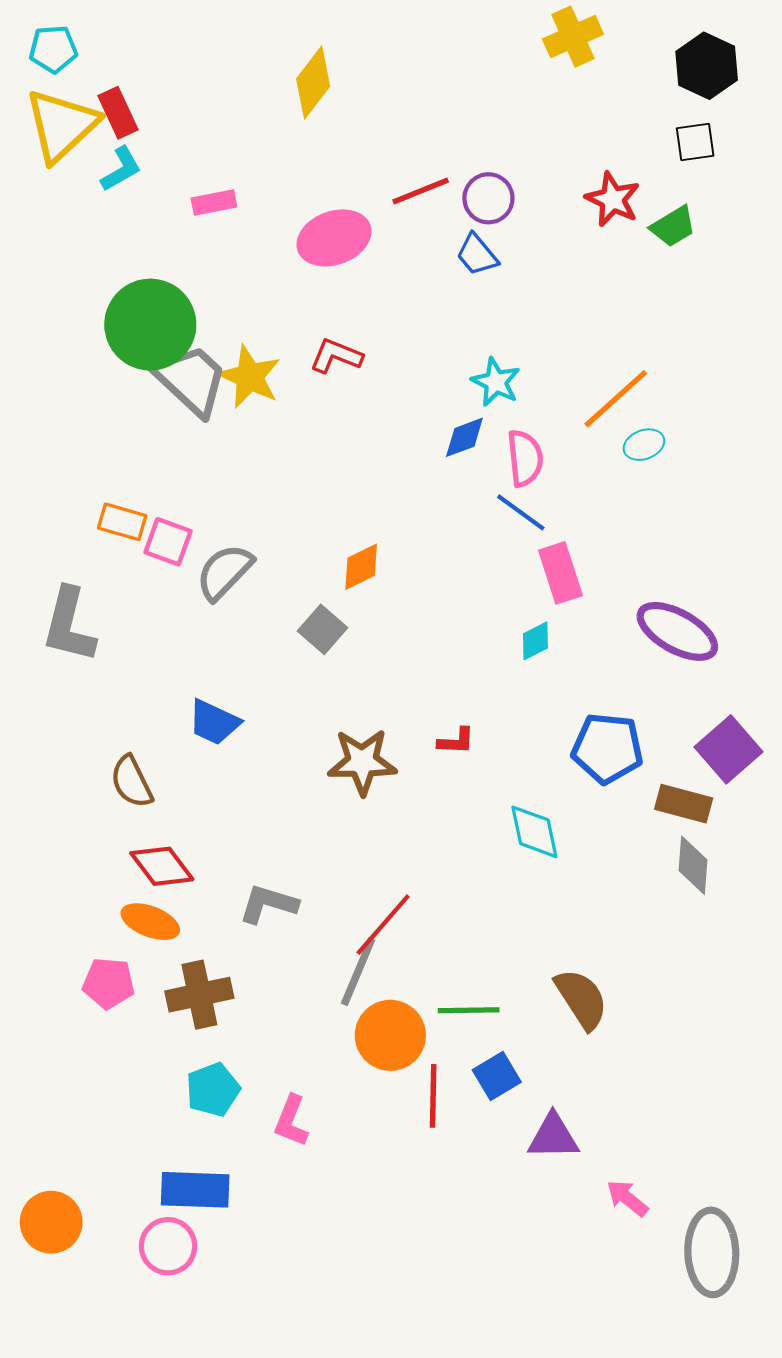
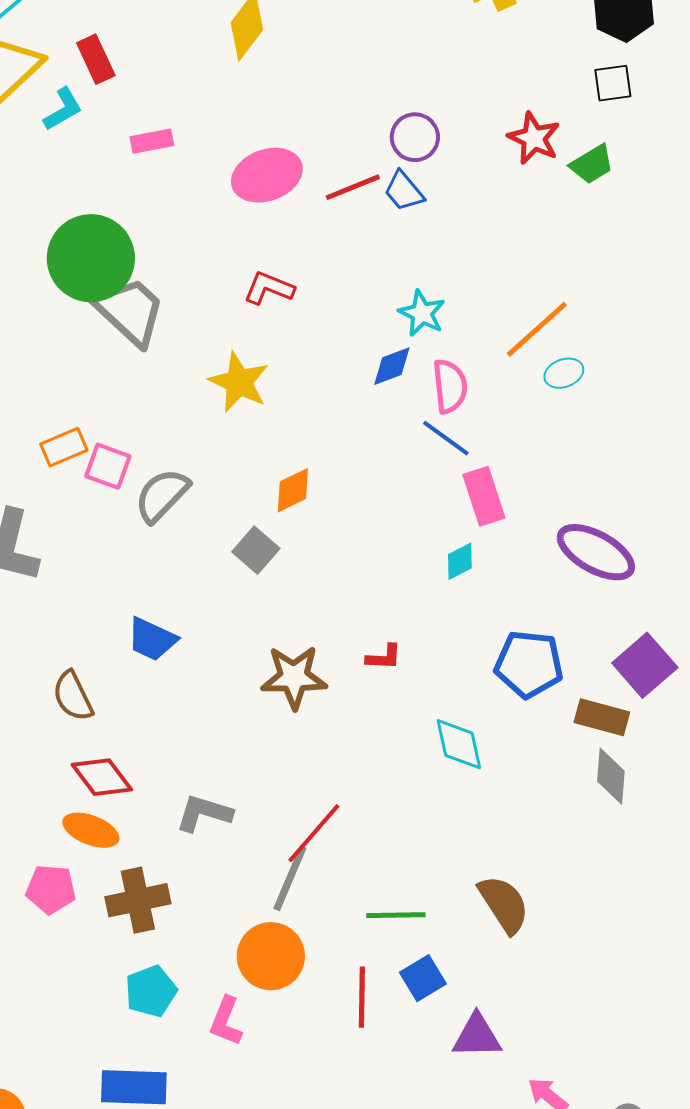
red rectangle: (118, 113) -> (96, 59), moved
red line: (421, 191) -> (353, 187), moved
yellow star: (249, 377) -> (239, 382), moved
orange rectangle: (122, 522) -> (64, 447), turned -39
orange circle: (390, 1035) -> (271, 956), moved

